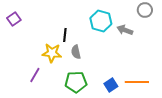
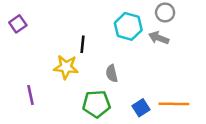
gray circle: (145, 10) -> (165, 12), moved
gray semicircle: (76, 52) -> (112, 73), moved
purple line: (35, 75) -> (30, 95), moved, turned -42

